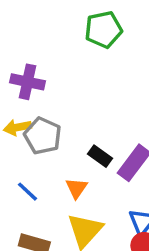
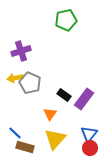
purple cross: (28, 82) -> (21, 51), turned -30
blue line: (28, 192) -> (15, 133), moved

